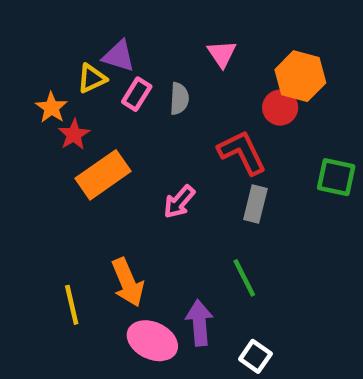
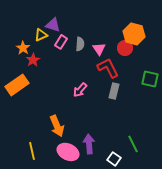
pink triangle: (222, 54) -> (99, 49), moved
orange rectangle: (103, 175) -> (17, 85), moved
green line: (244, 278) -> (133, 144), moved
yellow line: (72, 305) -> (32, 151), moved

